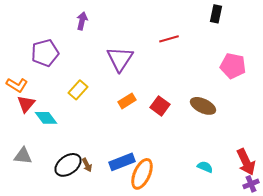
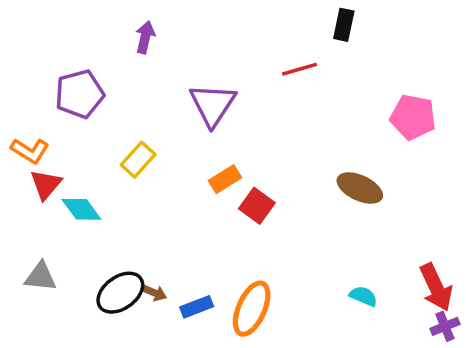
black rectangle: (216, 14) -> (344, 25), moved
red square: (160, 106) -> (257, 206), moved
blue rectangle: (122, 162) -> (197, 307), moved, size x0.7
brown arrow: (87, 165) -> (154, 293), turned -40

